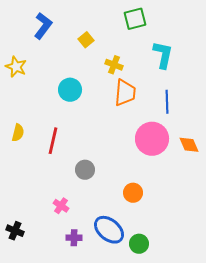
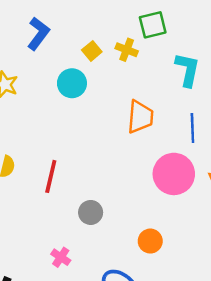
yellow cross: (114, 65) -> (127, 50), moved
cyan circle: (70, 90) -> (72, 83), moved

